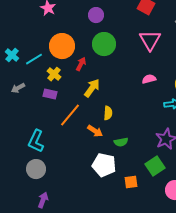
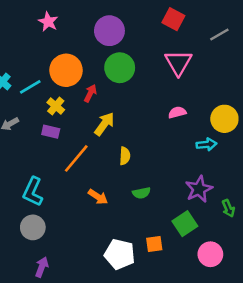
purple circle: (96, 15) -> (109, 31), size x1.5
orange arrow: (95, 131) -> (98, 197), moved
white pentagon: (104, 165) -> (120, 254), moved

